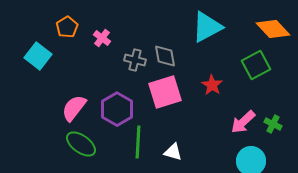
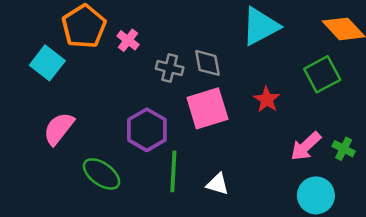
orange pentagon: (67, 27) -> (84, 26), size x1.6
pink semicircle: (74, 108) -> (59, 129), moved

